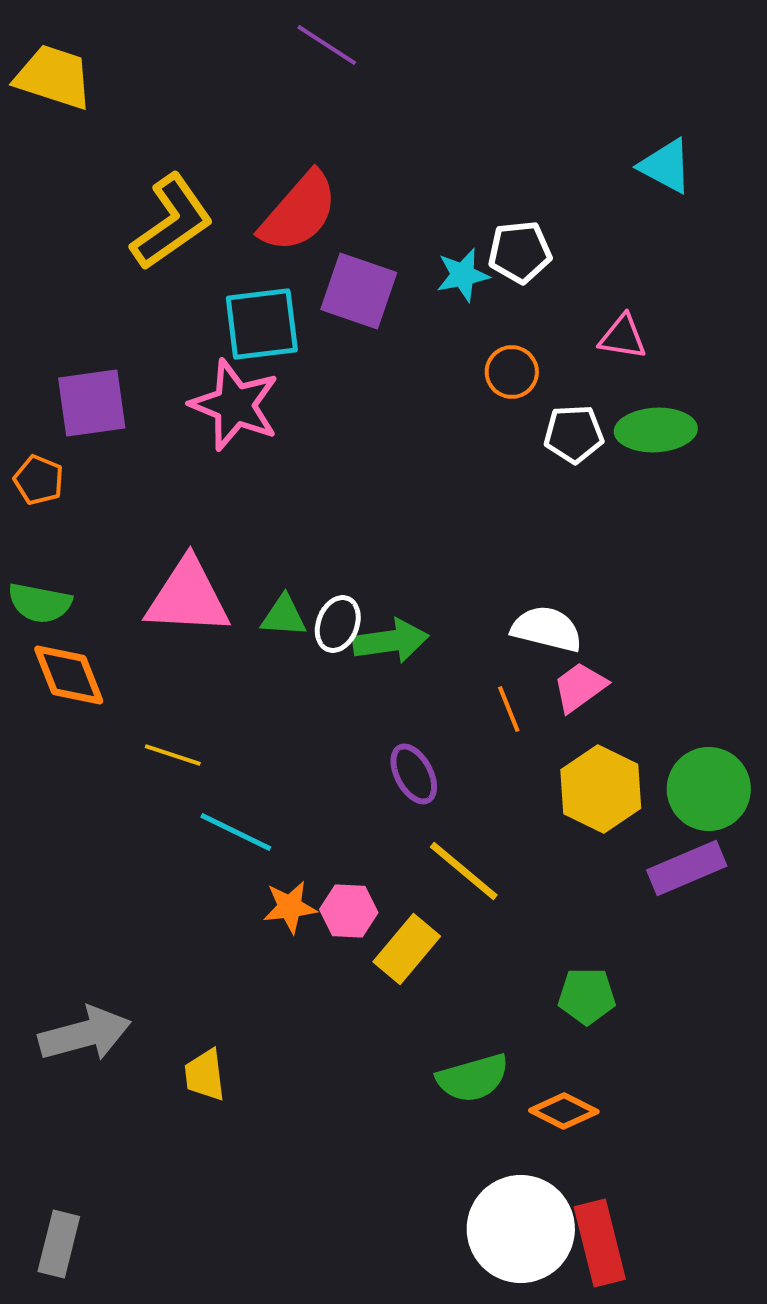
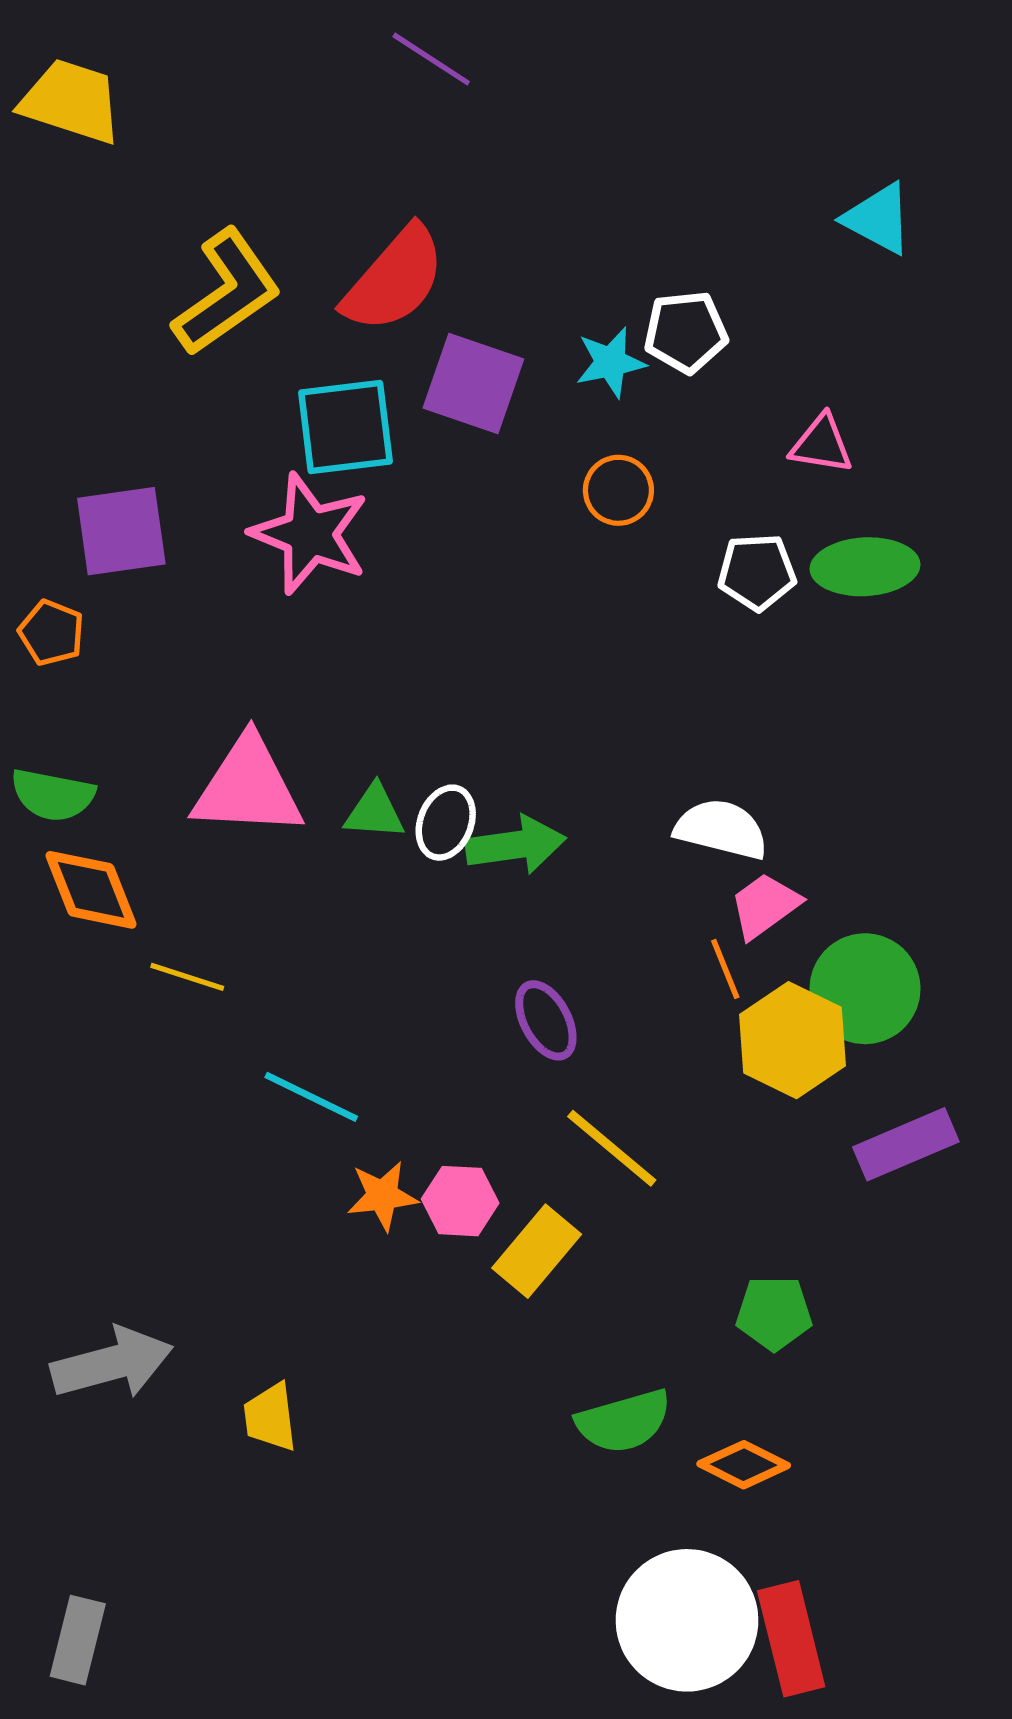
orange circle: (512, 372) -> (618, 490), moved
orange line: (509, 709) -> (725, 969), moved
yellow line: (173, 755) -> (187, 977), moved
green circle: (709, 789) -> (865, 989), moved

